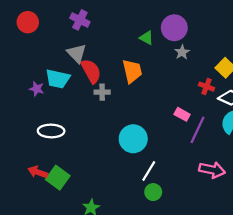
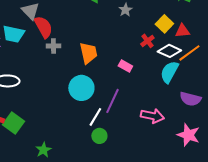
orange trapezoid: (132, 71) -> (88, 53), moved
red cross: (206, 87) -> (147, 41), turned 32
purple line: (198, 130) -> (112, 101), moved

